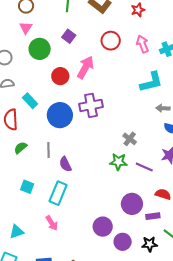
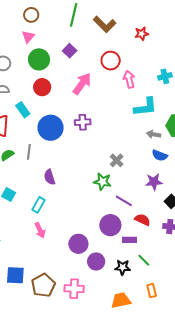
pink arrow: (143, 44) -> (129, 79), moved
red circle: (60, 76) -> (42, 87), moved
purple cross: (91, 105) -> (83, 122), size x0.7
gray line: (49, 150) -> (29, 152), moved
purple line: (144, 167) -> (124, 201), moved
cyan rectangle: (58, 193) -> (39, 205), size x0.7
pink arrow: (52, 223) -> (40, 230), moved

